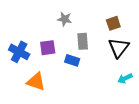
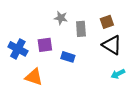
gray rectangle: (83, 41) -> (81, 29), moved
black triangle: (119, 48) -> (112, 45), turned -35

